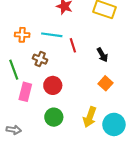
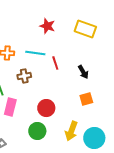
brown cross: (40, 59) -> (24, 76), turned -32
orange square: (106, 83) -> (86, 99), turned 32
red circle: (53, 85) -> (46, 108), moved

